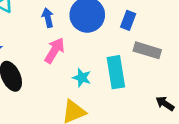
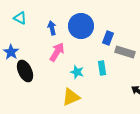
blue rectangle: (128, 20) -> (108, 38), moved
cyan rectangle: (116, 72) -> (102, 68), size x0.6

